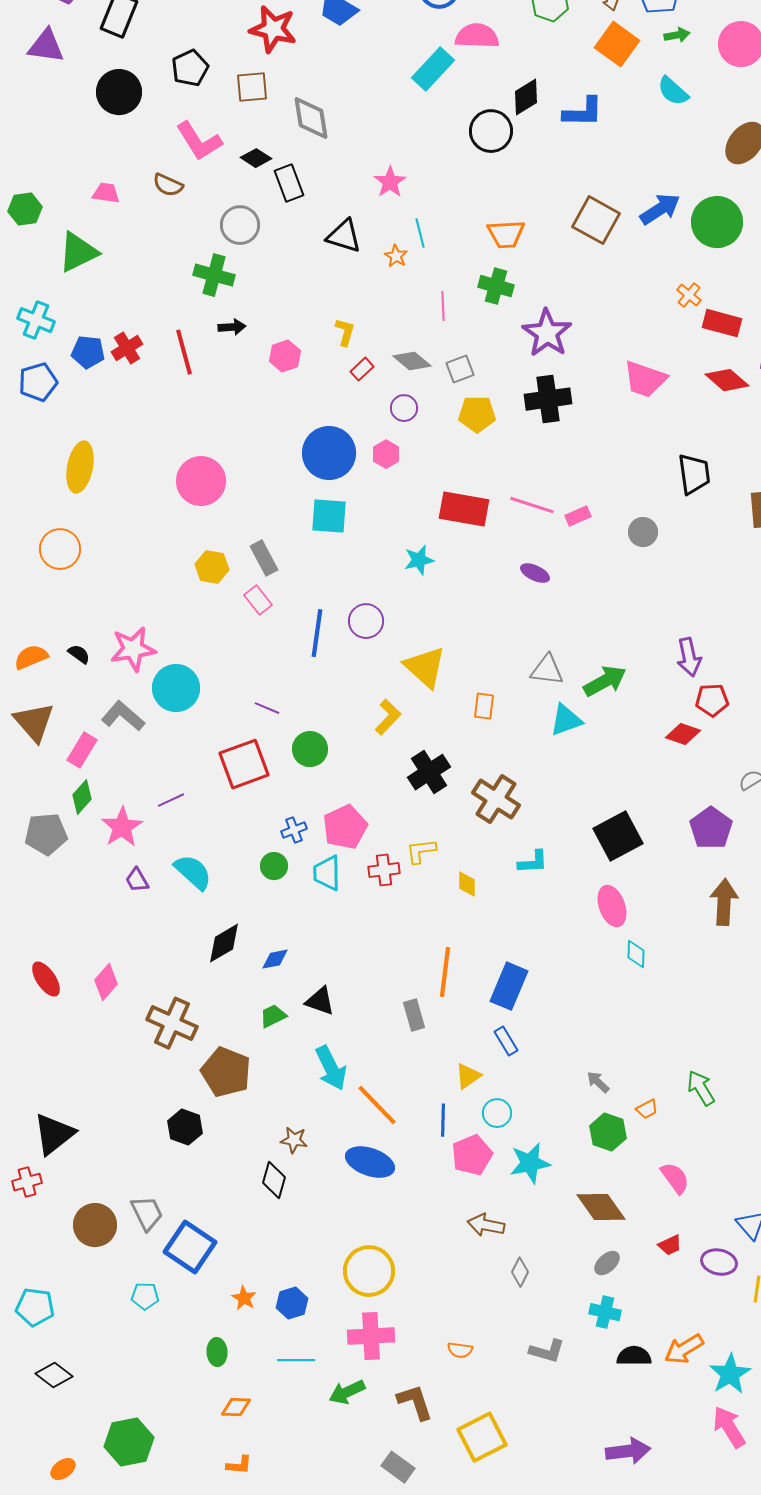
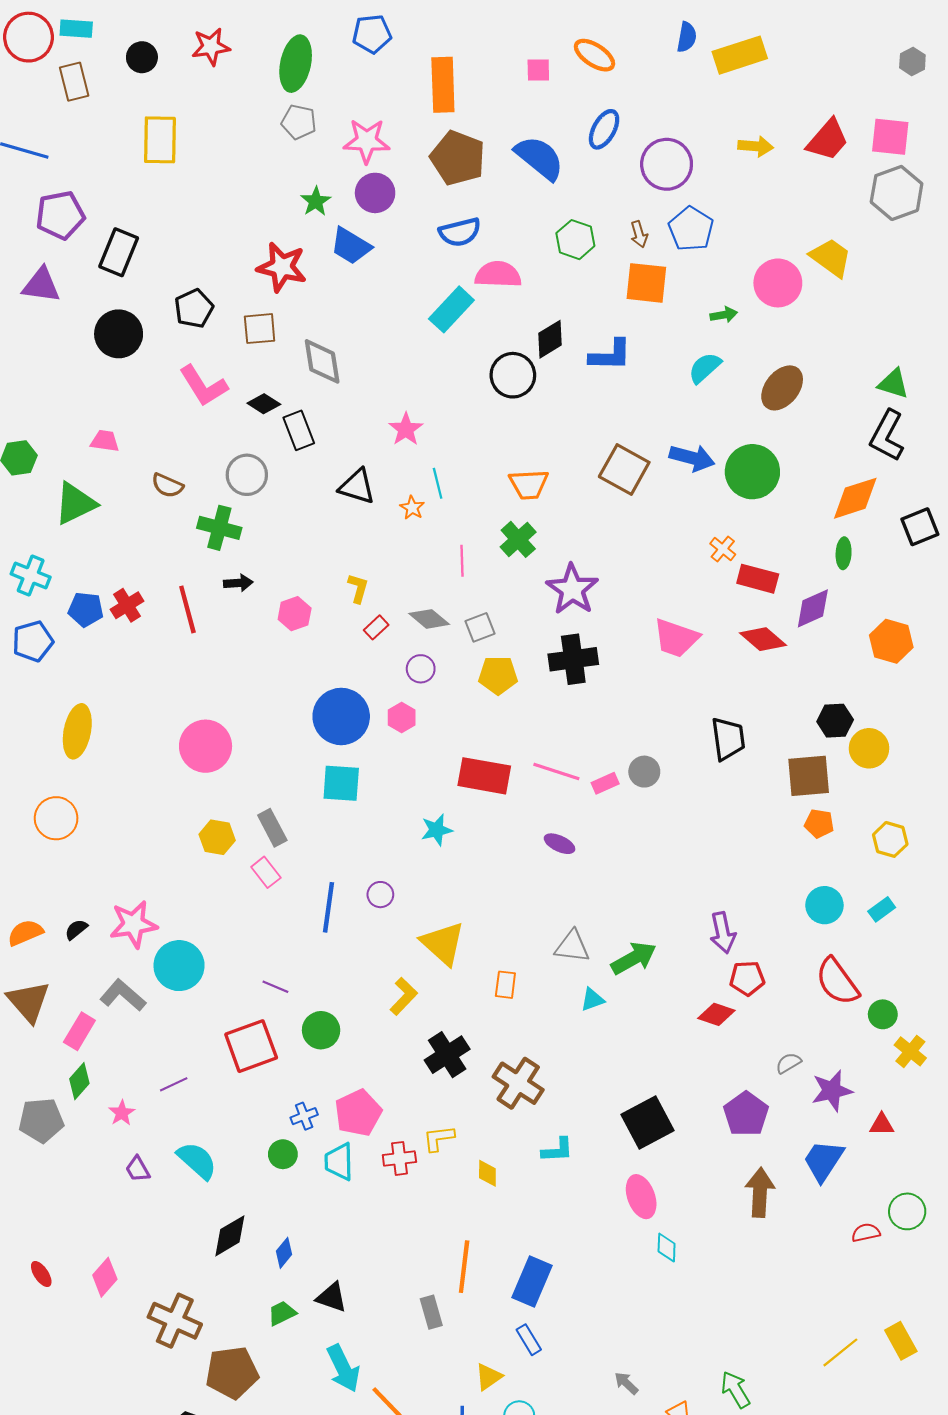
green arrow: (677, 35) -> (724, 315), moved
orange square: (617, 44) -> (646, 283), turned -30
cyan semicircle: (673, 91) -> (705, 368), moved, turned 96
brown semicircle: (168, 185) -> (167, 485), moved
blue arrow: (660, 209) -> (692, 458), turned 48
green cross: (496, 286) -> (518, 539), turned 32
gray circle: (643, 532) -> (644, 772), moved
purple circle: (366, 621) -> (380, 895), size x0.7
black semicircle: (79, 654) -> (76, 930), turned -75
cyan triangle: (566, 720) -> (592, 999), size x0.7
pink star: (122, 827) -> (122, 1113), size x0.6
blue diamond: (275, 959) -> (284, 1253), turned -40
red ellipse: (46, 979) -> (41, 1274), size x0.7
brown pentagon: (226, 1072) -> (232, 1373), turned -30

